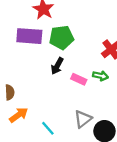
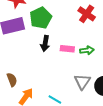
green arrow: (100, 76) -> (87, 50), moved

